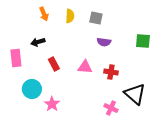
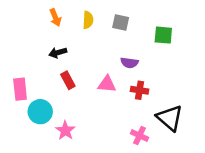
green square: (143, 41) -> (163, 35), moved
black arrow: (38, 42) -> (58, 53), moved
purple semicircle: (104, 42) -> (129, 63), moved
pink rectangle: (16, 58) -> (20, 89), moved

